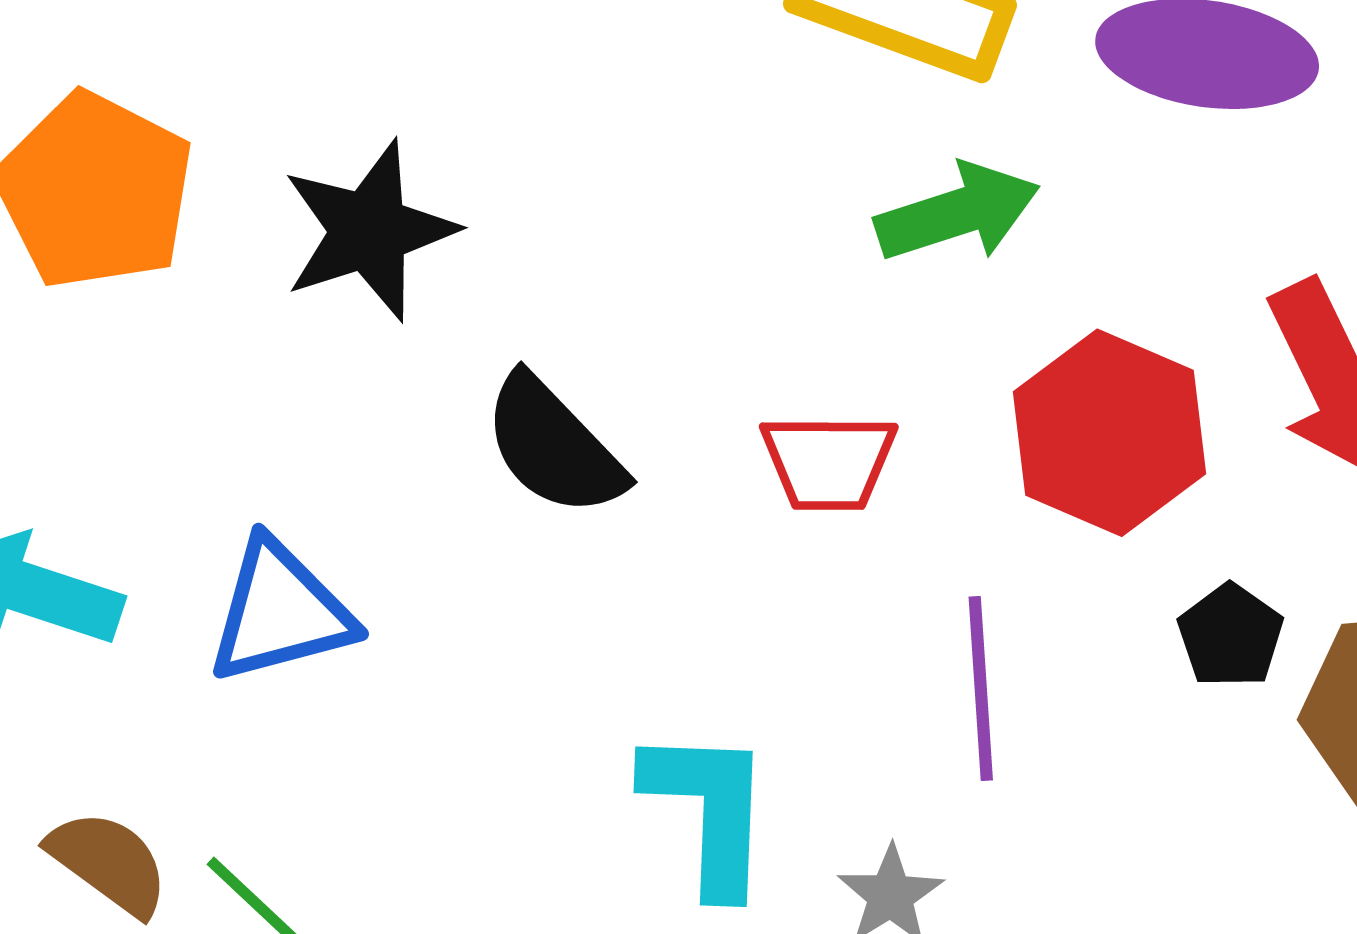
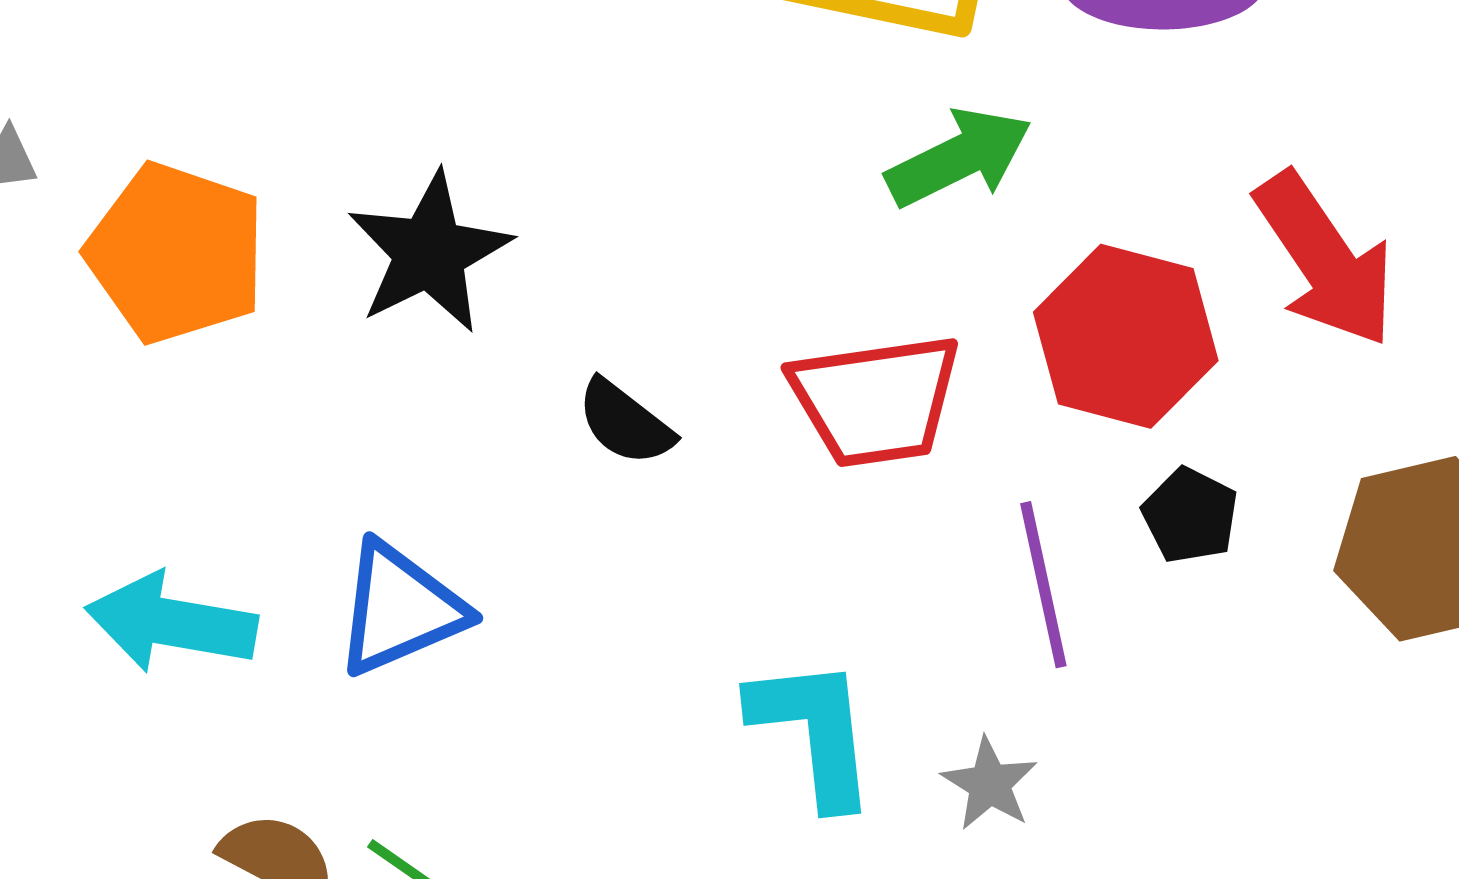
black semicircle: (554, 446) -> (625, 422), size x0.7
red trapezoid: (829, 462) -> (876, 400), size x1.4
black pentagon: (1231, 636) -> (1190, 515), moved

